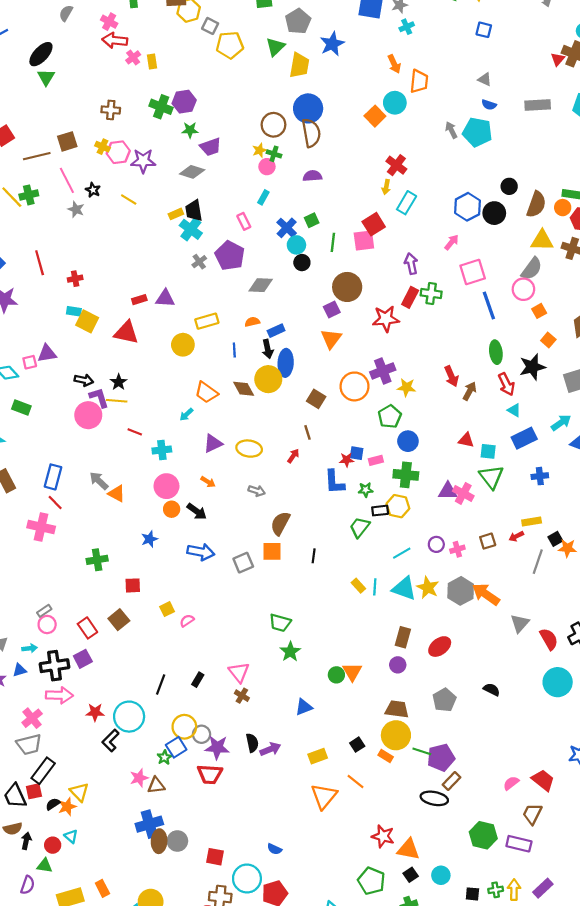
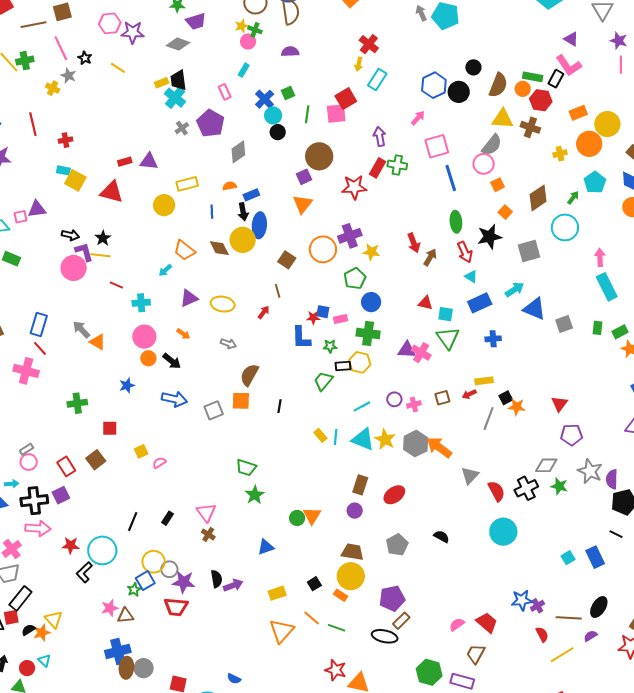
yellow cross: (102, 147) -> (53, 88), moved
gray diamond: (261, 285) -> (238, 152), turned -40
green line: (422, 751) -> (337, 628), moved

